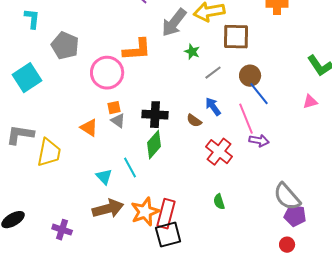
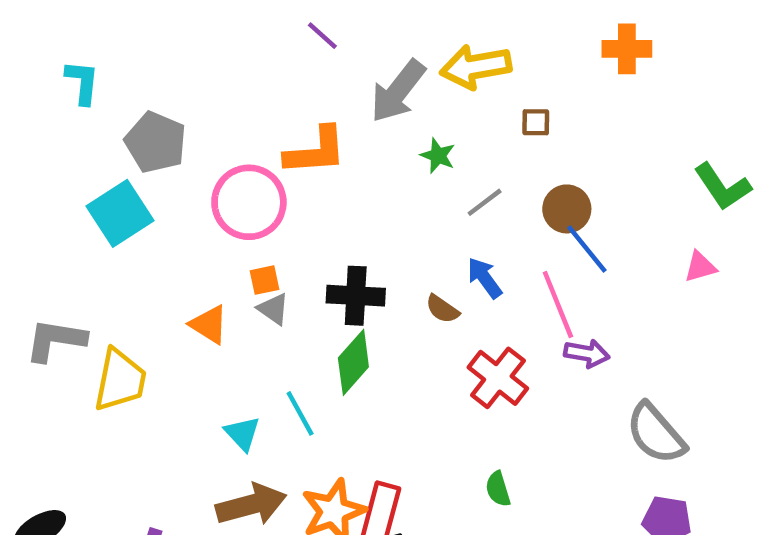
brown square: (236, 37) -> (536, 122), size x0.5
cyan square: (27, 78) -> (120, 213), moved
gray semicircle: (287, 197) -> (656, 433), moved

